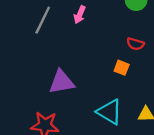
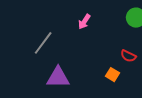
gray line: (43, 20) -> (43, 43), moved

